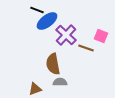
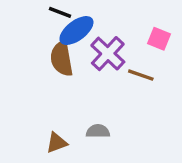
pink square: (101, 36) -> (159, 39), moved
brown semicircle: (53, 64) -> (62, 59), moved

